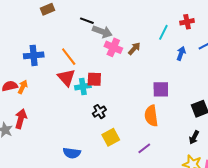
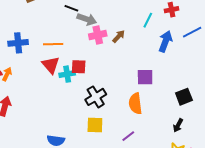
pink cross: (113, 47) -> (98, 35), turned -36
blue arrow: (181, 53) -> (165, 41), size x1.5
orange line: (69, 57) -> (53, 44), turned -54
black cross: (99, 112) -> (96, 97), moved, size x1.5
yellow square: (111, 137) -> (95, 125), turned 30

